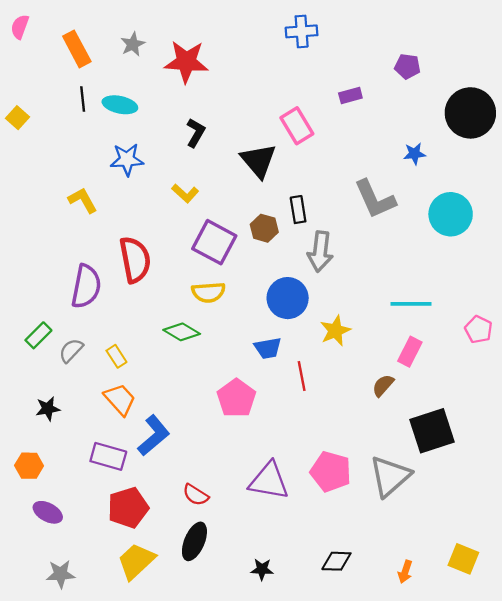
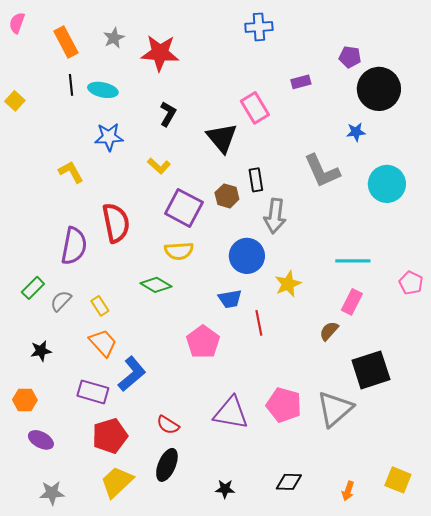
black circle: (470, 113) -> (379, 89), moved

